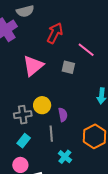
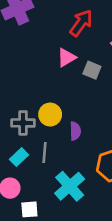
pink triangle: (33, 66) -> (67, 58), moved, size x0.7
gray line: (51, 134) -> (44, 152), moved
cyan cross: (65, 157) -> (70, 186), size x1.6

